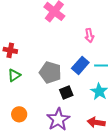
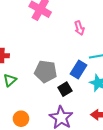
blue rectangle: (80, 65) -> (78, 69), moved

